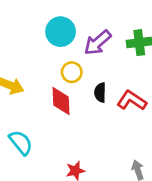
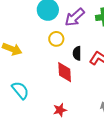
red diamond: (61, 101) -> (65, 72), moved

